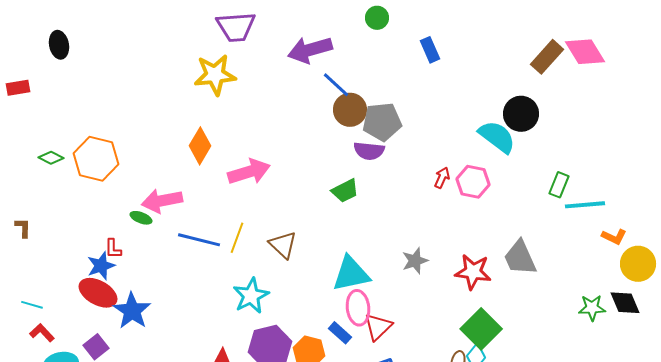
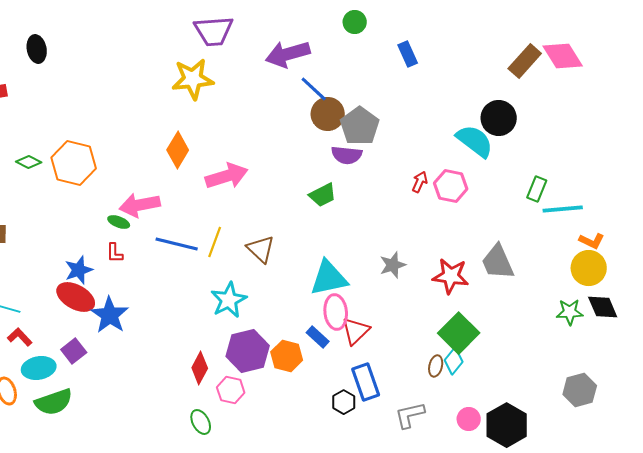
gray pentagon: (382, 122) -> (360, 126), turned -30
red L-shape: (113, 249) -> (115, 253), moved
yellow circle: (638, 264) -> (589, 268), moved

